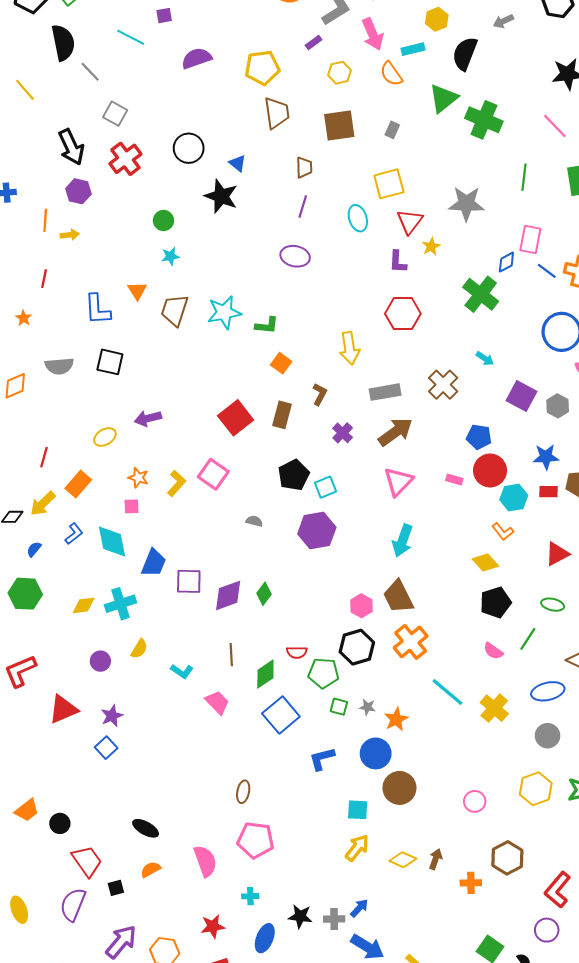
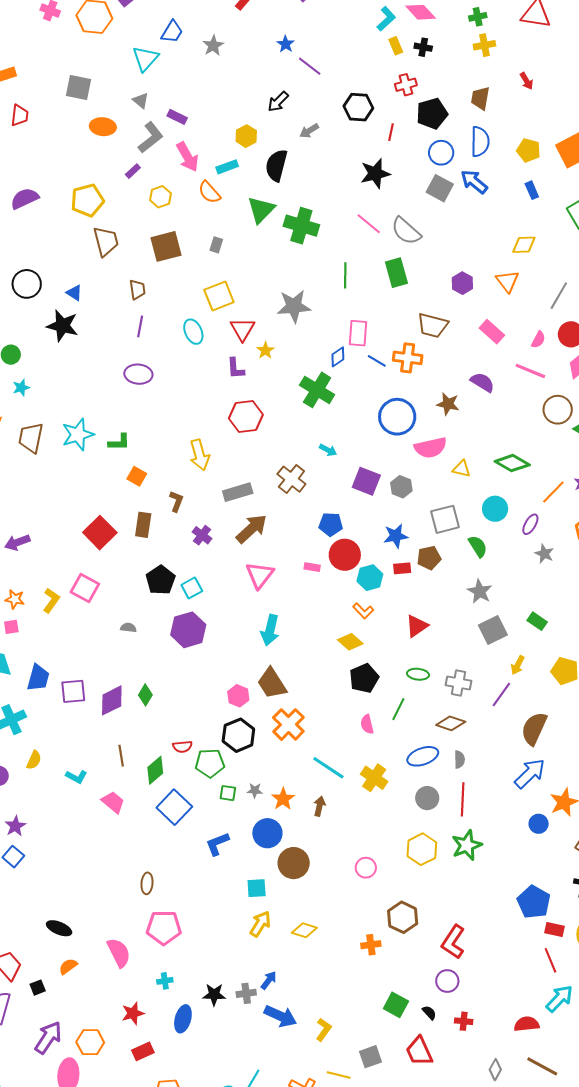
pink semicircle: (493, 651) -> (367, 724), turned 48
brown arrow: (436, 859) -> (319, 806), moved

